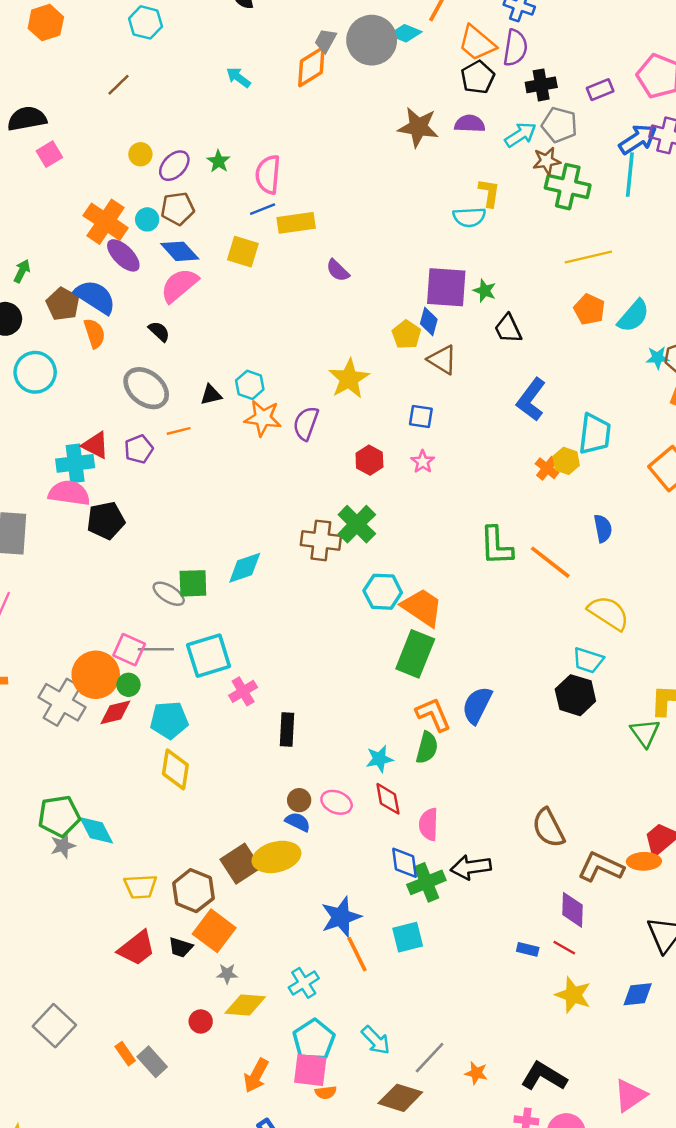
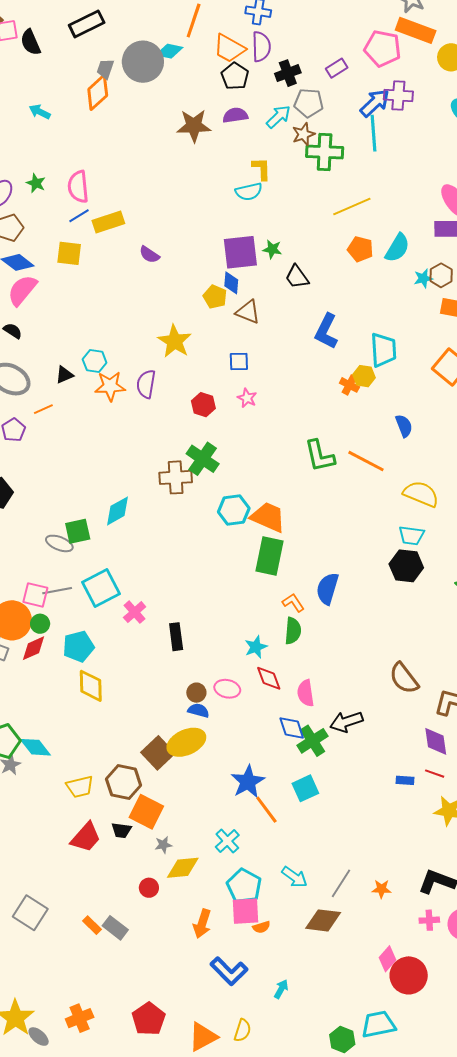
orange L-shape: (433, 714) -> (293, 603), size x0.7

